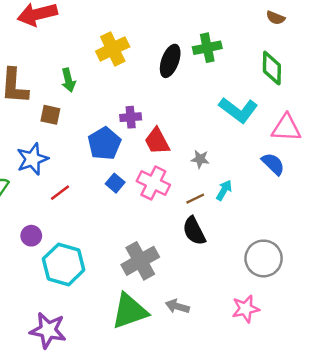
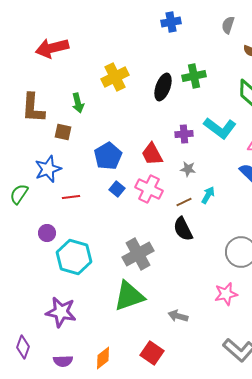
purple cross: (131, 117) -> (184, 134), moved
red line: (60, 193) -> (71, 197), turned 30
gray arrow: (177, 306) -> (178, 316), moved

